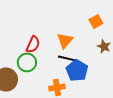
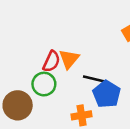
orange triangle: (65, 40) -> (69, 59), moved

